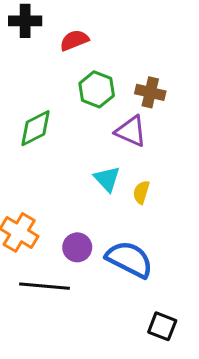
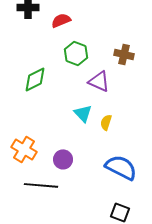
brown cross: (150, 92) -> (124, 54), moved
blue semicircle: (129, 259) -> (121, 167), moved

